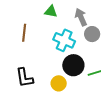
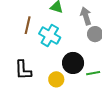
cyan cross: (64, 40) -> (50, 35), moved

